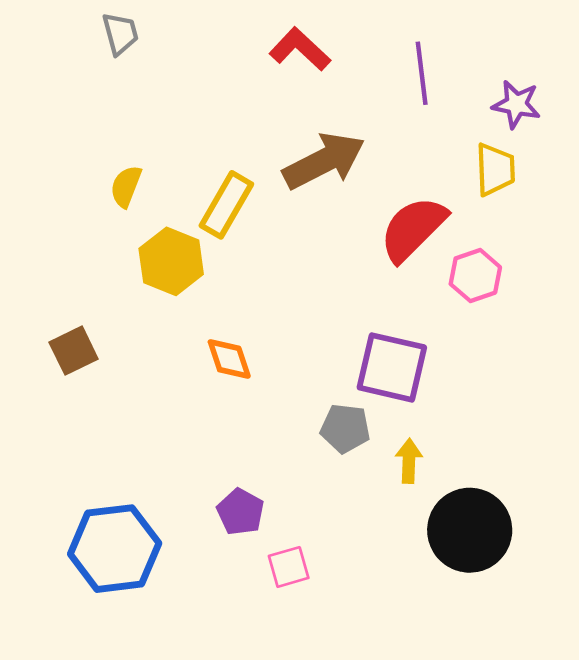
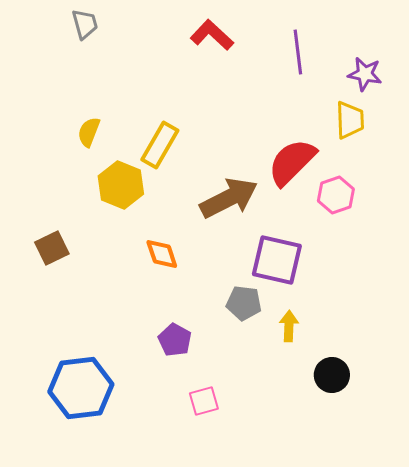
brown arrow: (324, 161) -> (229, 198), moved
purple pentagon: (240, 512) -> (175, 340), moved
black circle: (470, 530) -> (332, 375), size x0.6

